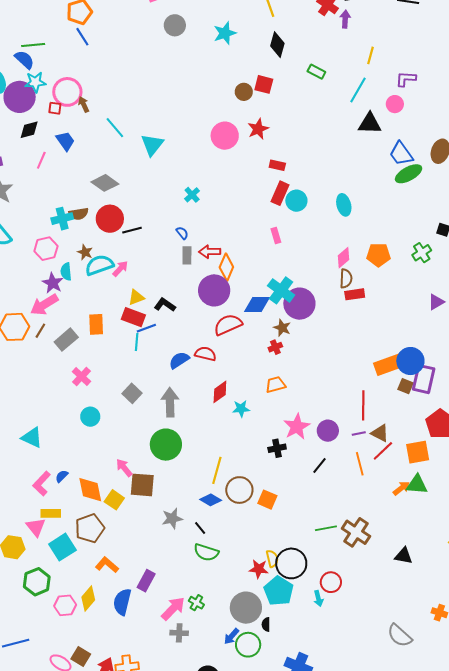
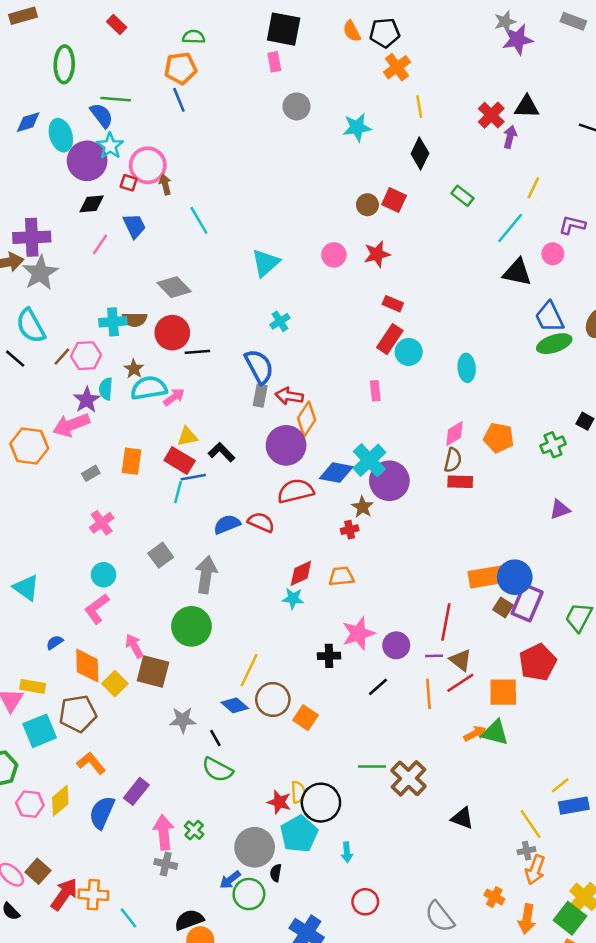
cyan star: (35, 82) -> (110, 146), turned 30
pink circle: (225, 136) -> (334, 255), size x0.7
cyan triangle: (152, 145) -> (266, 263), moved
blue semicircle: (182, 233) -> (259, 367), size x2.0
brown line: (40, 331) -> (62, 357), moved
gray rectangle: (66, 340) -> (91, 473), size x0.6
red diamond: (220, 392) -> (301, 573), moved
pink L-shape: (42, 484) -> (97, 609), moved
red circle: (331, 582) -> (365, 902), moved
pink arrow: (173, 609) -> (164, 832), turned -60

